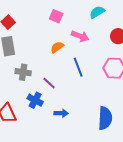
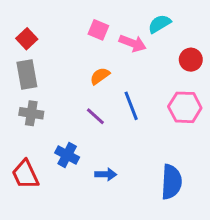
pink arrow: (80, 36) -> (133, 43), moved
gray cross: (23, 72) -> (31, 113), moved
purple line: (49, 83) -> (95, 116), moved

